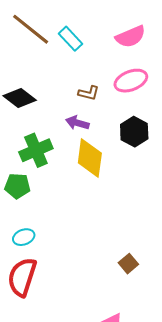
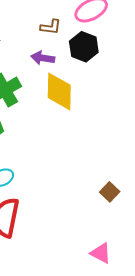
black hexagon: (134, 132) -> (84, 47), moved

